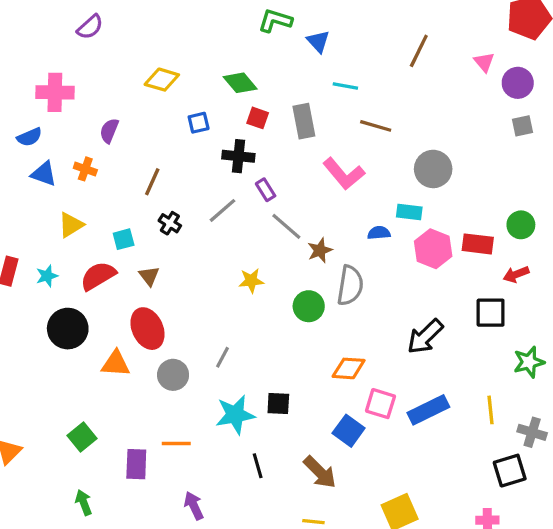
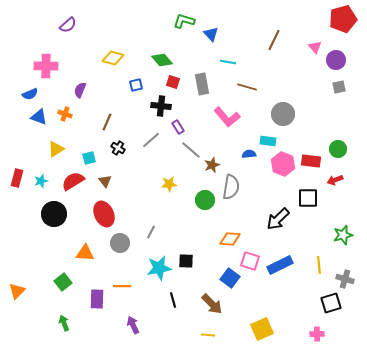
black square: (491, 313) -> (308, 198), moved
orange triangle: (116, 364) -> (85, 253), moved

